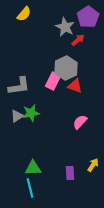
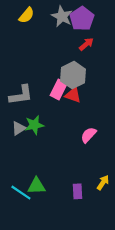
purple pentagon: (88, 17) -> (82, 19), moved
gray star: (65, 27) -> (62, 16), moved
red triangle: (75, 86) -> (73, 95), moved
cyan line: (30, 188) -> (21, 193), moved, turned -42

